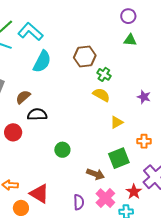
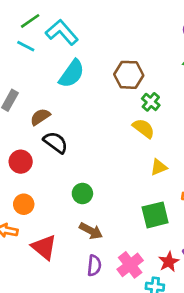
black semicircle: (37, 114) -> (56, 142), turned 30
brown arrow: (96, 174) -> (91, 231), moved
orange circle: (21, 208) -> (24, 204), moved

